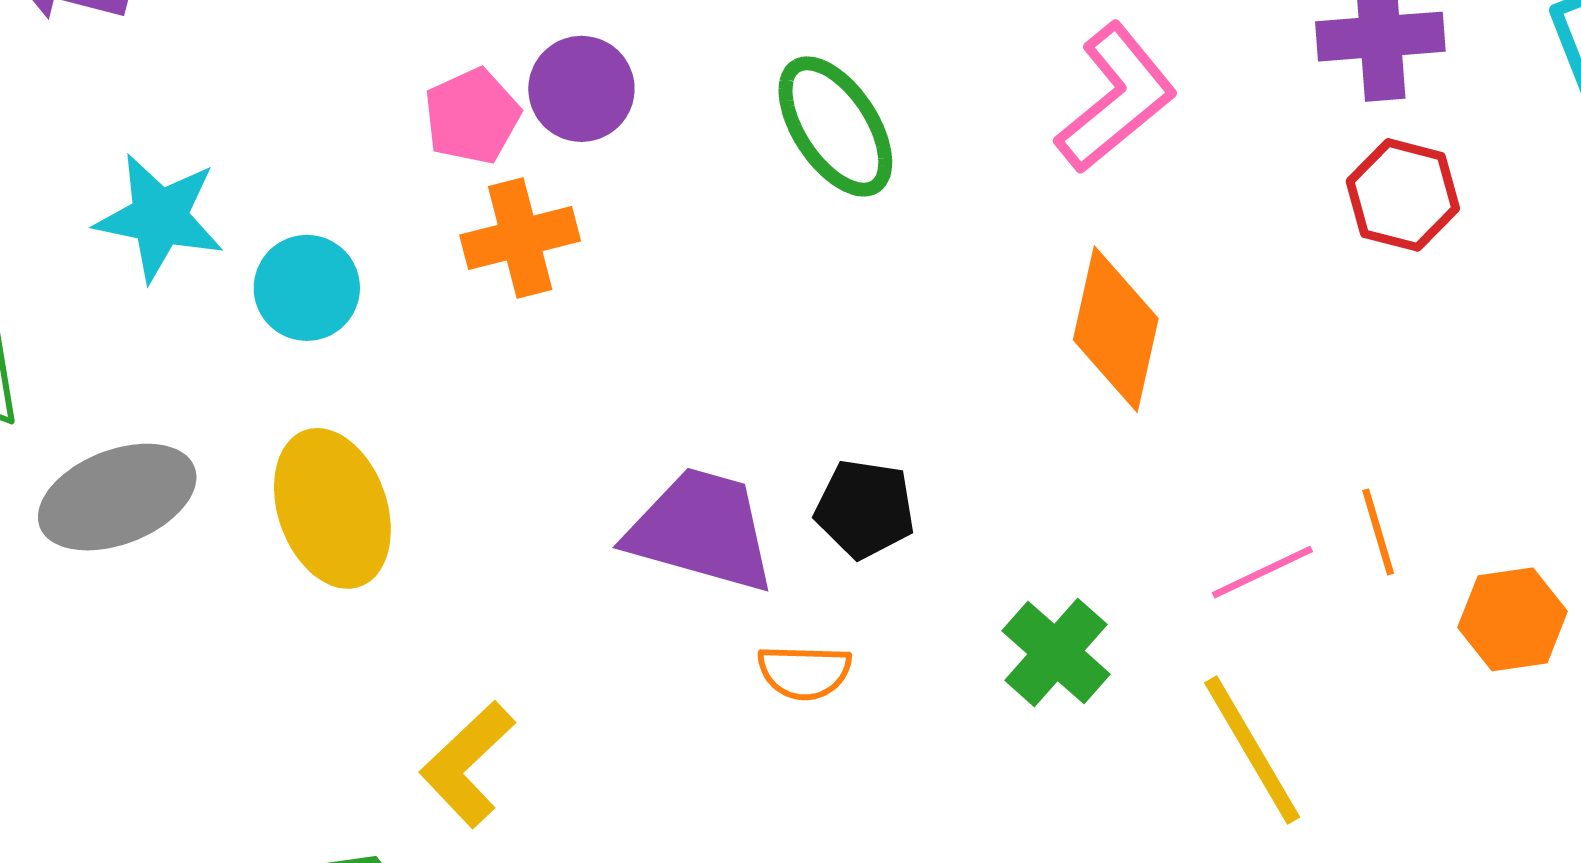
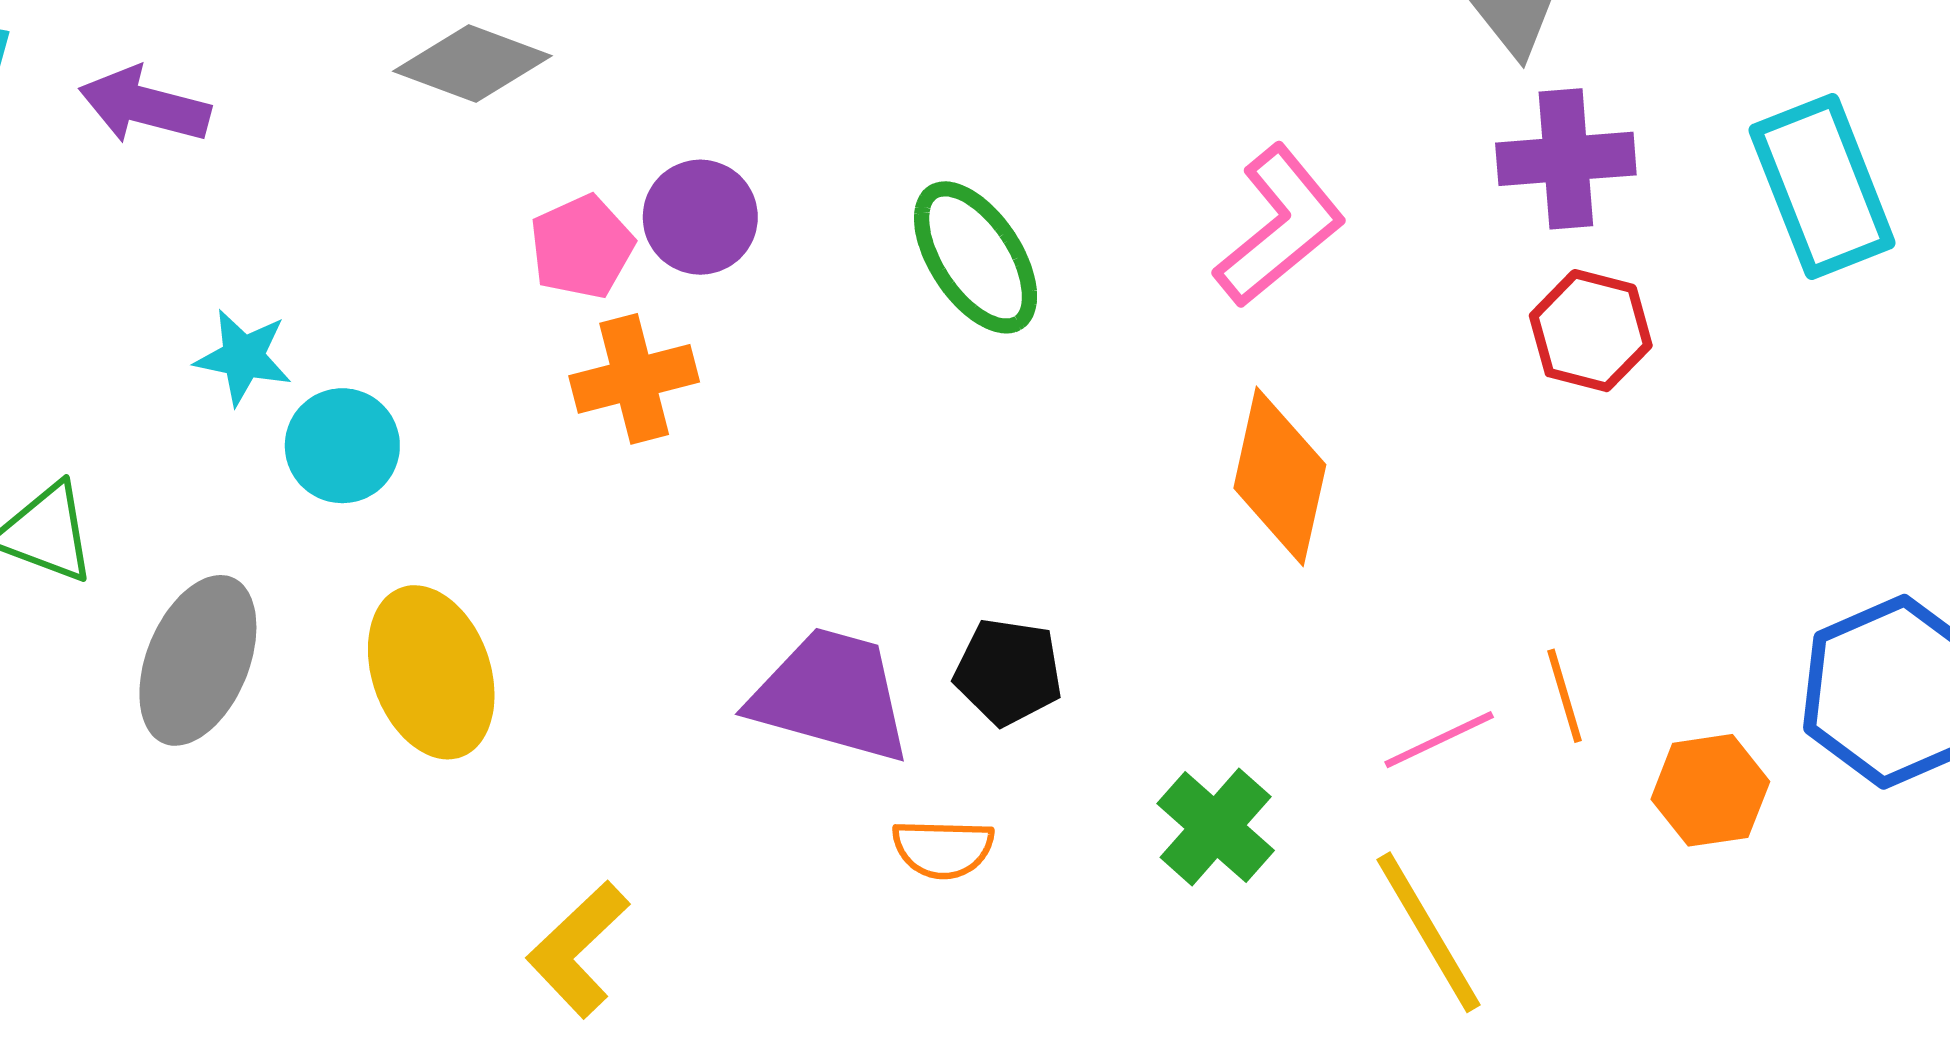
cyan star: (159, 217) -> (243, 357), size x0.7
cyan circle: (307, 288) -> (342, 446), moved
gray ellipse: (117, 497) -> (198, 660), turned -46

